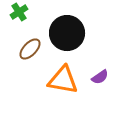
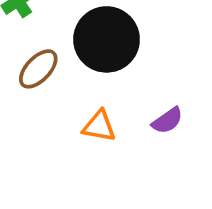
orange triangle: (63, 80) -> (99, 126), size x0.6

